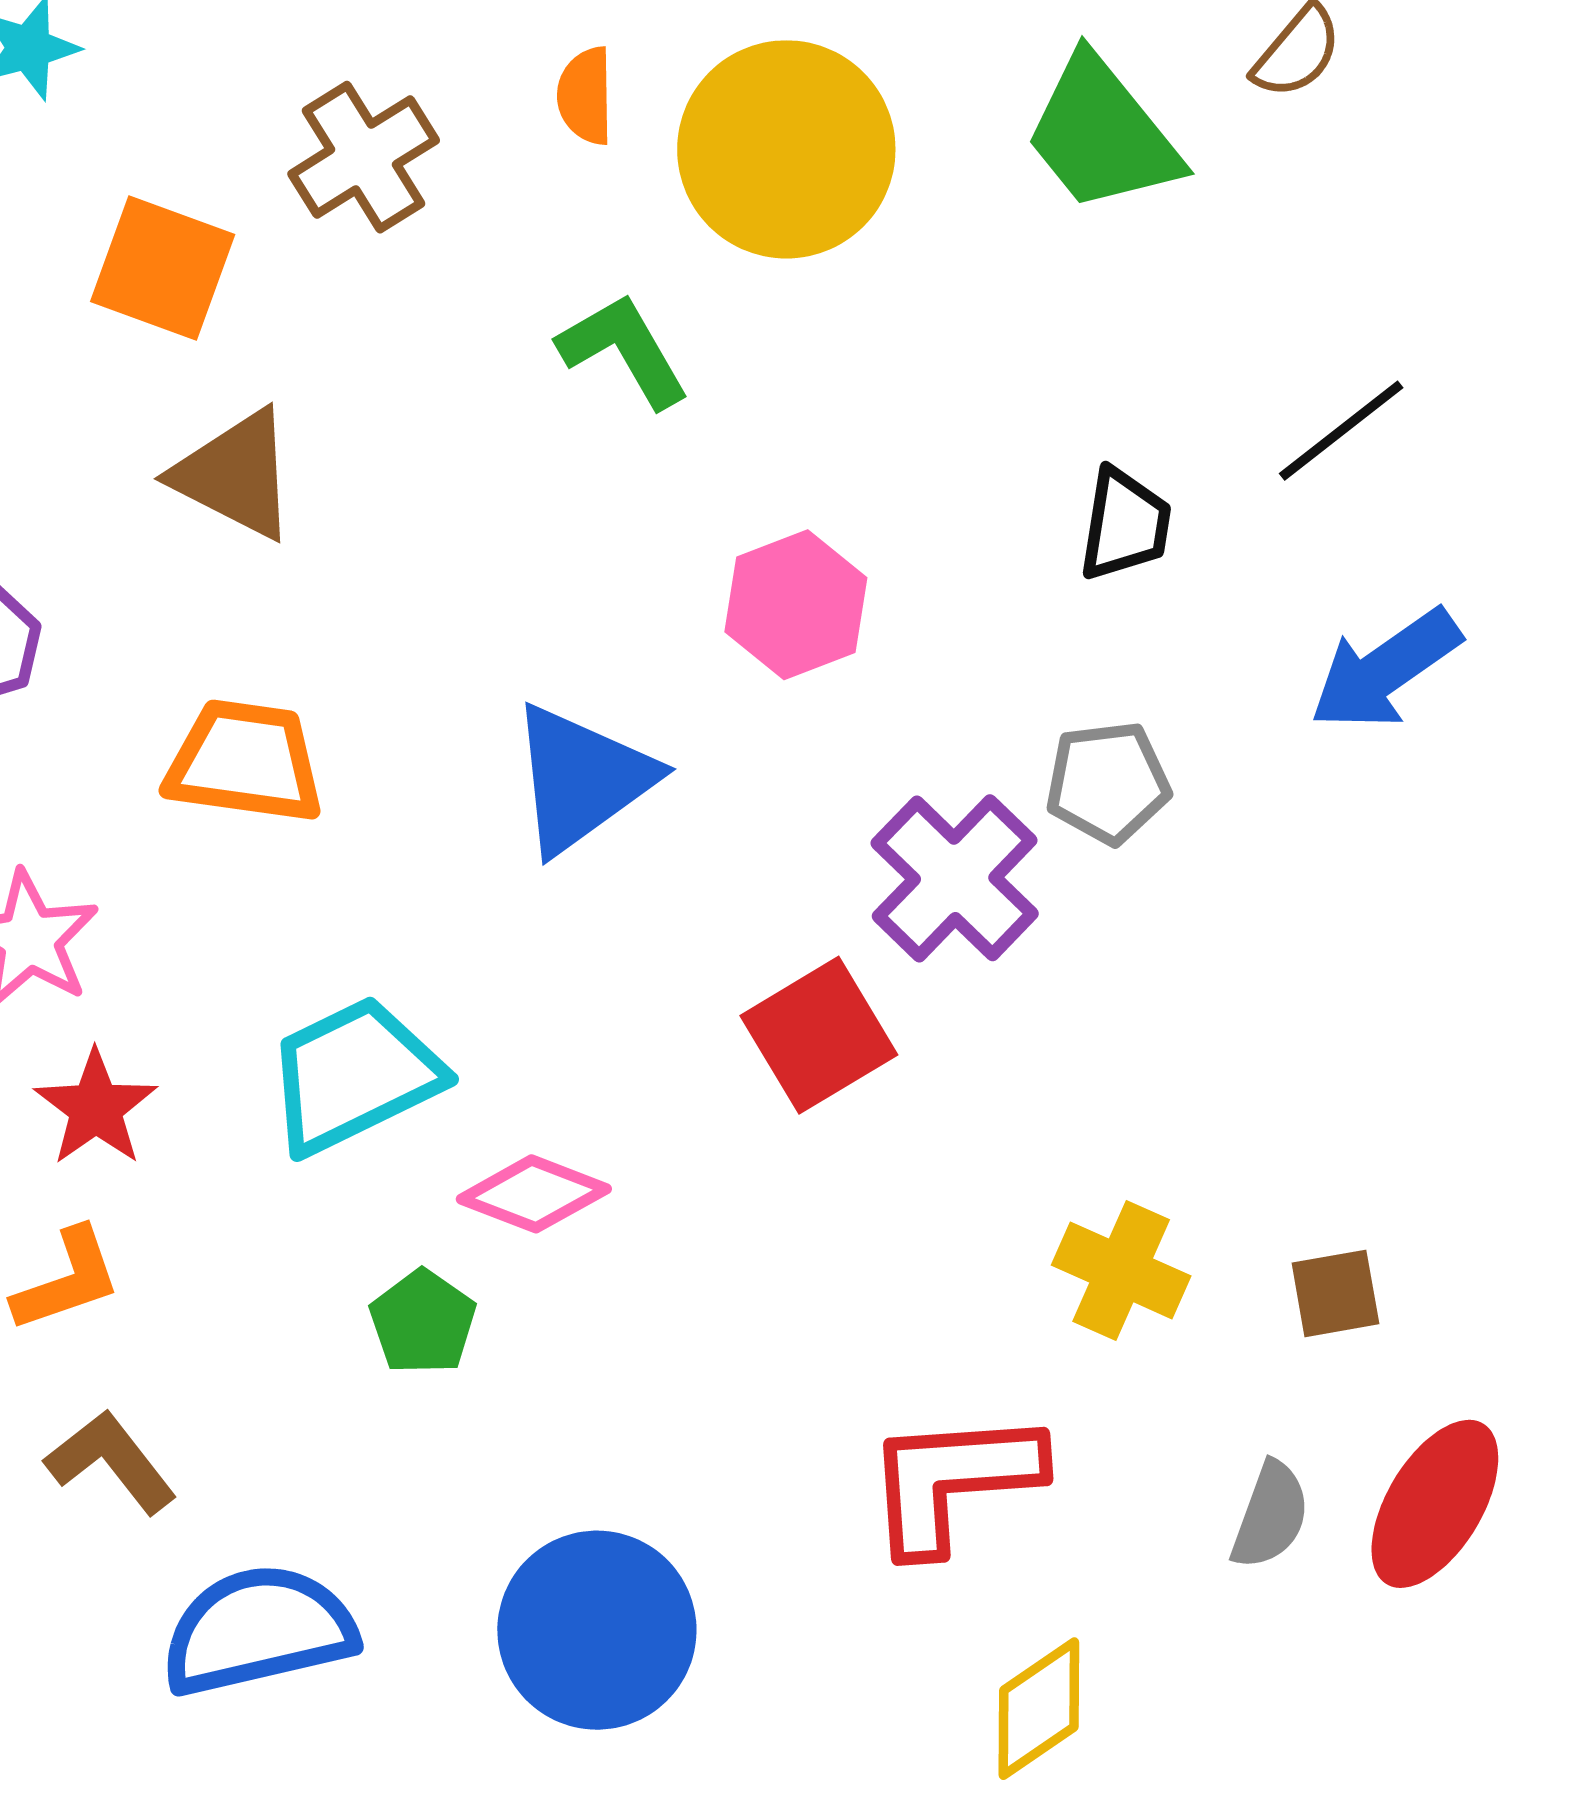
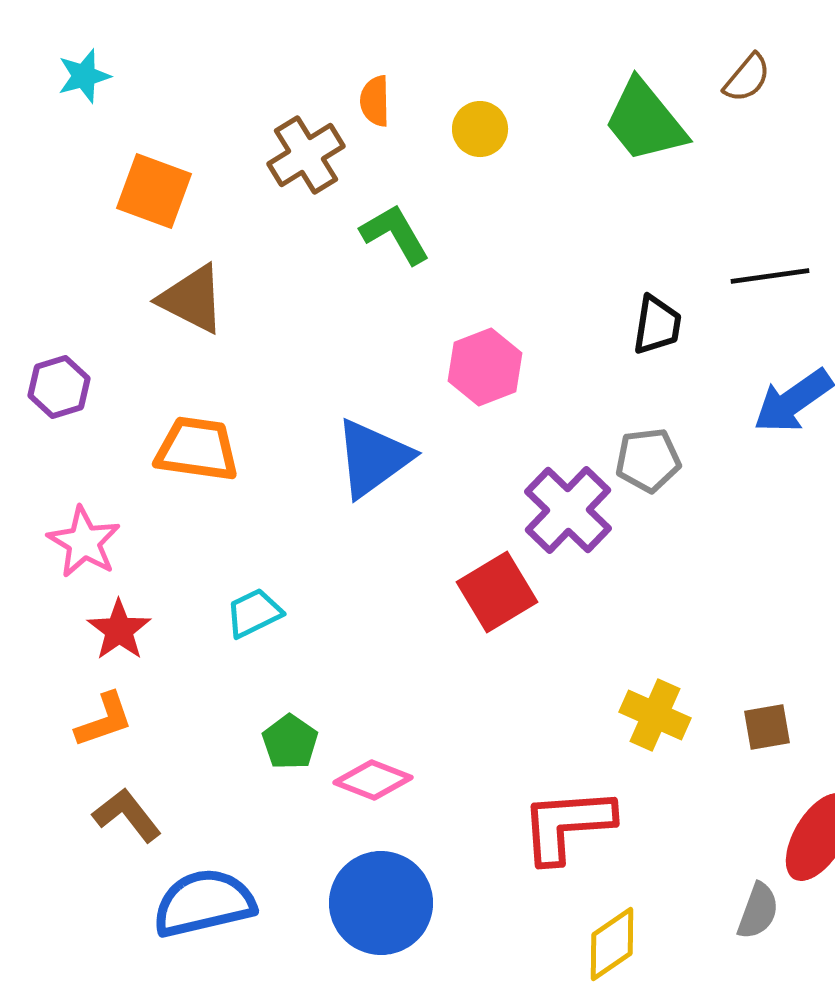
yellow circle: (786, 149) -> (480, 129), size x0.5
brown cross: (364, 157) -> (306, 155), moved
black line: (1341, 431) -> (770, 276), turned 30
cyan trapezoid: (354, 1075) -> (254, 613), size x0.6
pink diamond: (534, 1194) -> (373, 780), moved
gray semicircle: (1270, 1515) -> (758, 911), moved

